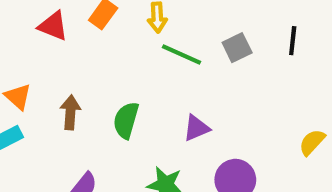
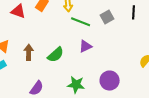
green semicircle: (126, 120) -> (56, 55), turned -144
purple triangle: (196, 128) -> (85, 46), moved

